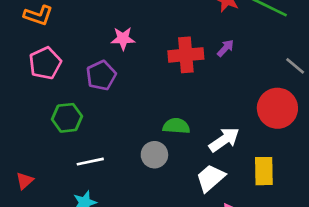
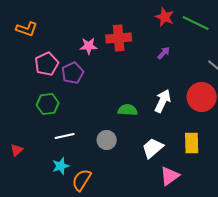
red cross: (186, 55) -> (119, 38), moved
pink pentagon: (45, 63) -> (47, 64), moved
white arrow: (224, 140) -> (163, 101), moved, turned -30
gray circle: (154, 155) -> (107, 140), moved

